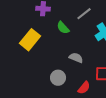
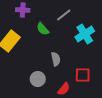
gray semicircle: (76, 58) -> (56, 59), turned 56

